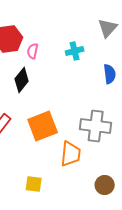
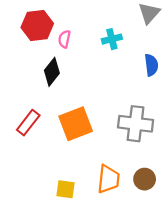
orange trapezoid: (71, 154) -> (108, 179), moved
brown circle: (105, 185) -> (145, 179), moved

